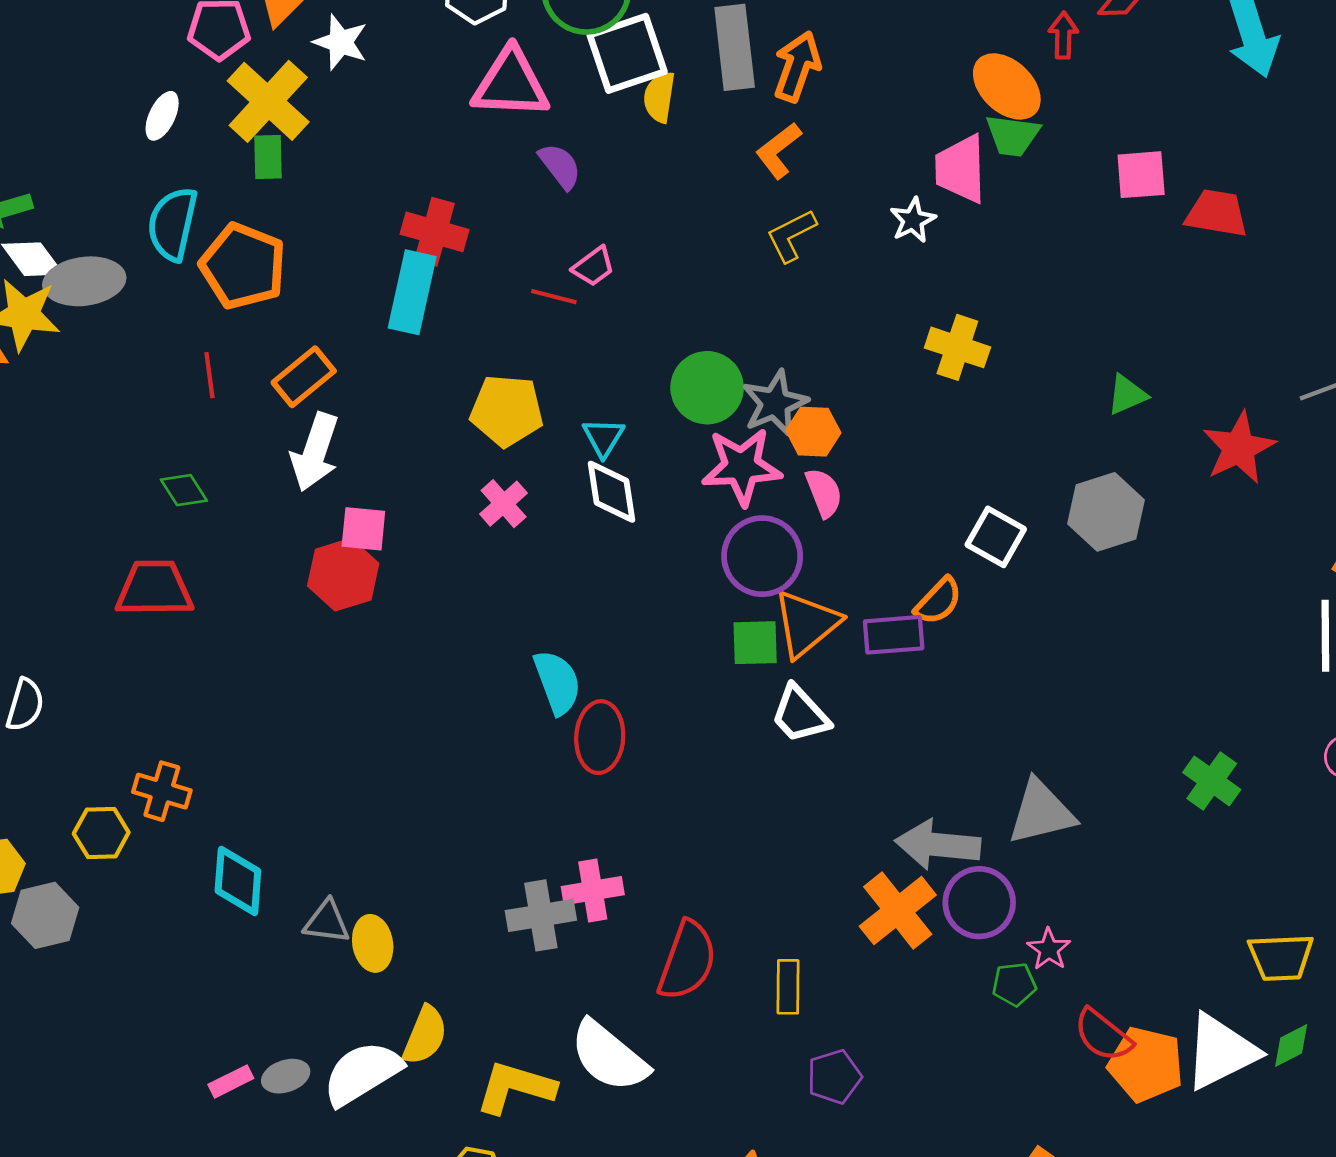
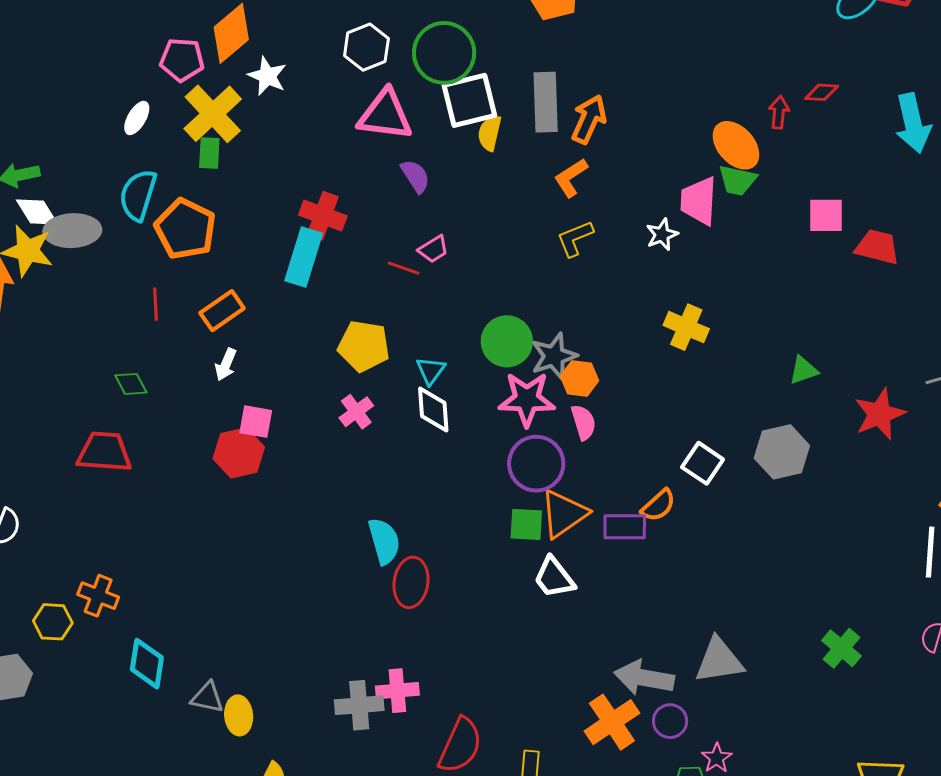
white arrow: (315, 452) -> (226, 364), size x0.6
purple circle: (979, 903) -> (670, 721), size x0.7

